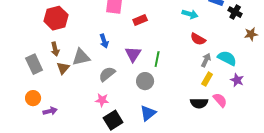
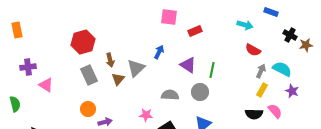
black cross: (235, 12) -> (290, 35), moved
red hexagon: (56, 18) -> (83, 42), moved
blue arrow: (104, 41) -> (159, 52), turned -136
purple triangle: (133, 54) -> (188, 65), turned -30
gray triangle: (81, 57) -> (136, 68), turned -30
gray semicircle: (107, 74) -> (170, 95), moved, turned 42
pink star: (102, 100) -> (146, 115), moved

